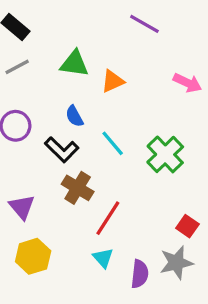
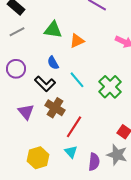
purple triangle: (22, 207) -> (26, 112), moved
yellow hexagon: (33, 256) -> (38, 158), moved
gray star: (176, 263) -> (117, 155), turned 30

